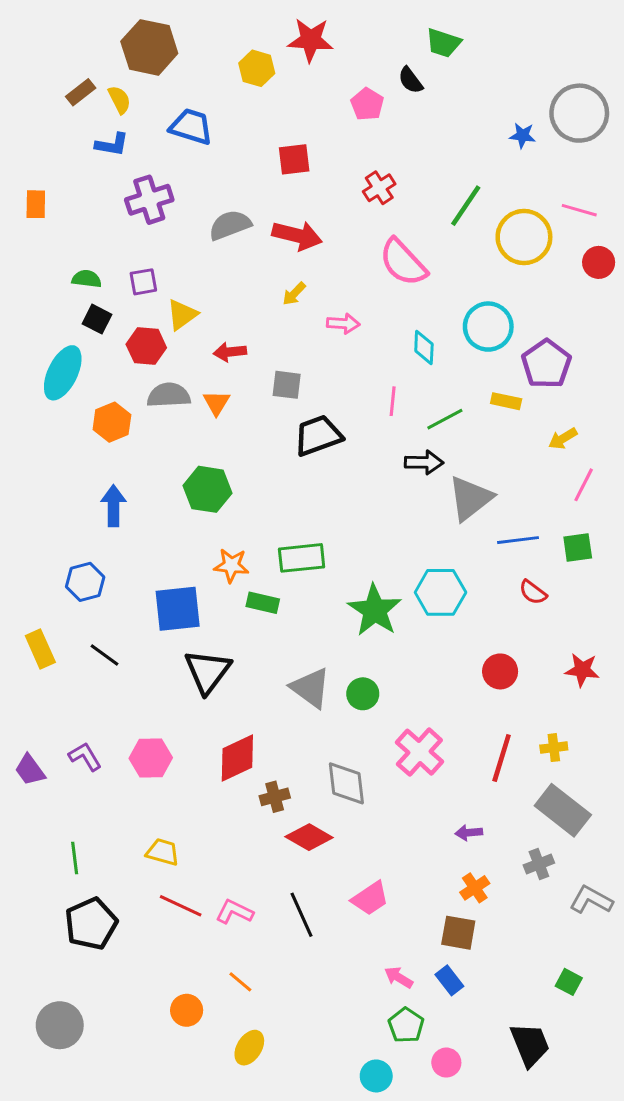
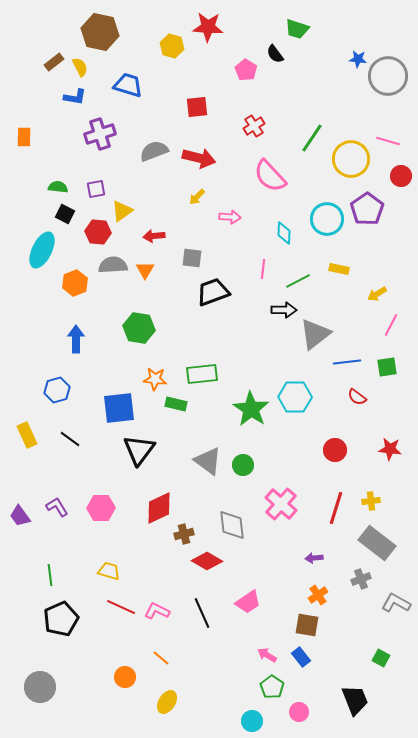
blue star: (522, 136) -> (358, 59), moved
purple pentagon: (546, 364) -> (367, 209), moved

